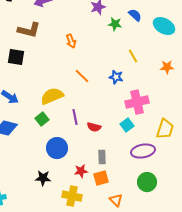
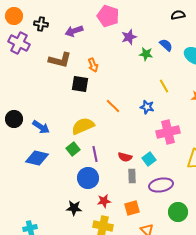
orange arrow: (71, 41) -> (93, 65), moved
black square: (16, 57) -> (80, 84), moved
purple line: (75, 117) -> (95, 154), moved
cyan square: (127, 125) -> (149, 159), moved
purple ellipse: (143, 151) -> (161, 185), moved
gray rectangle: (102, 157) -> (132, 176), moved
red star: (81, 171) -> (104, 201), moved

